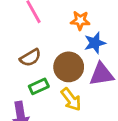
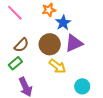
green rectangle: (39, 86) -> (15, 63), moved

